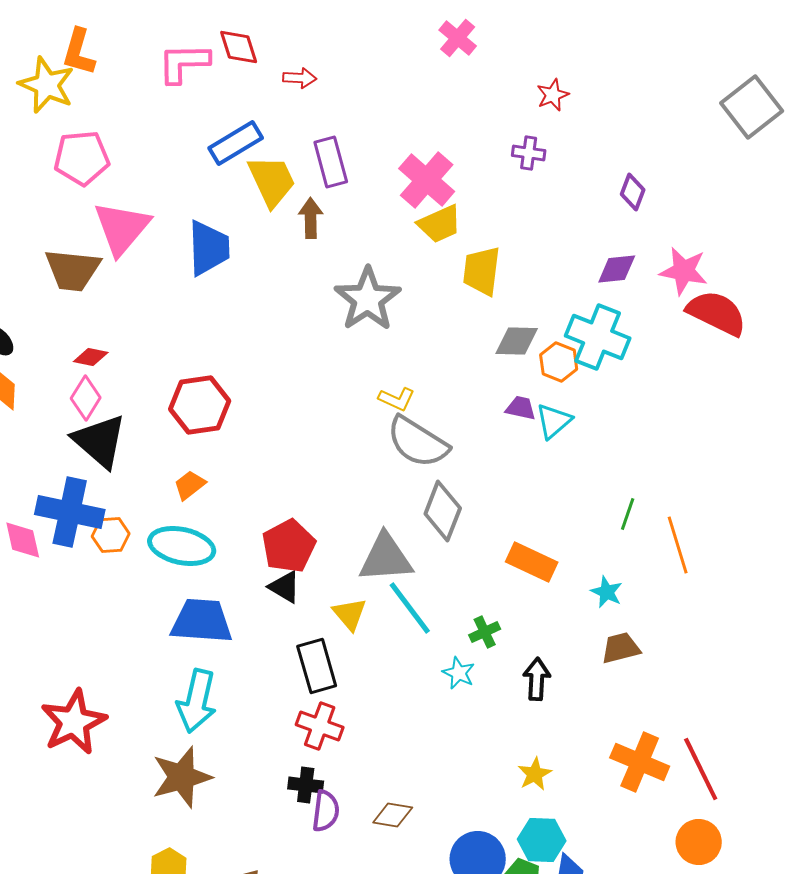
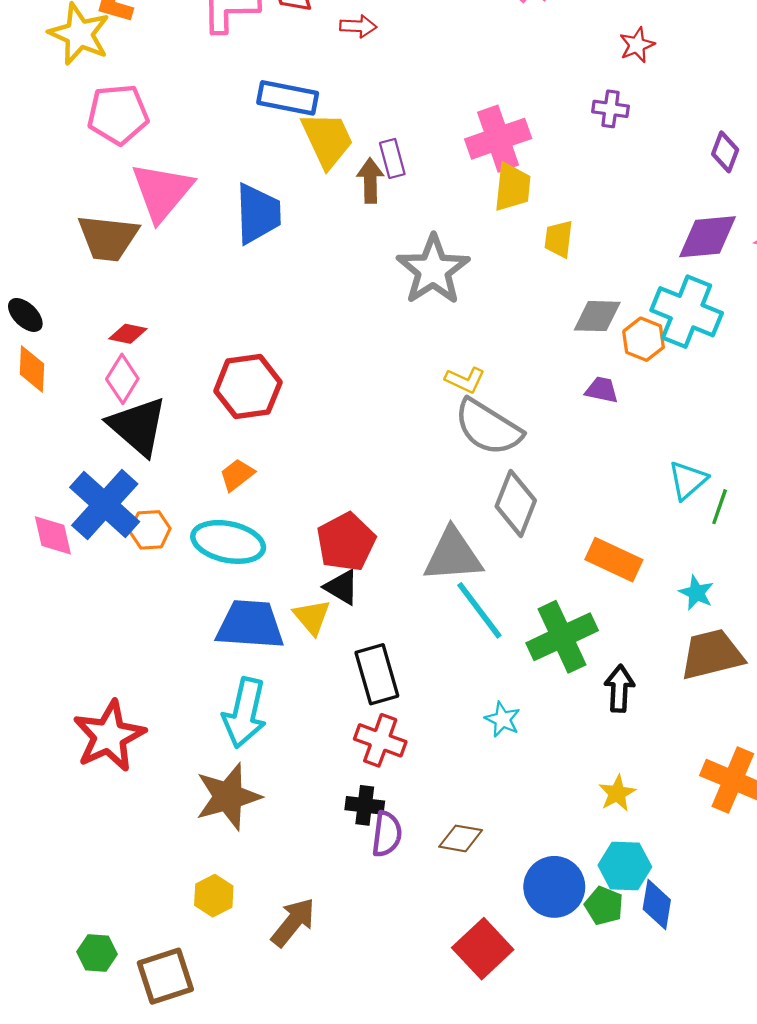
blue rectangle: (236, 143) -> (288, 98), turned 42
purple rectangle: (331, 162) -> (392, 158), moved, size x0.7
pink cross: (427, 180) -> (498, 139), turned 30
yellow trapezoid: (440, 224) -> (512, 187), turned -60
purple diamond: (617, 269) -> (707, 237), size x1.4
yellow trapezoid: (482, 271) -> (559, 239), size x0.7
cyan triangle: (554, 421) -> (688, 480), moved
blue cross: (70, 512) -> (105, 505), turned 30
yellow triangle: (350, 614) -> (312, 617), moved
green cross: (485, 632) -> (562, 637), size x2.0
brown trapezoid: (621, 648) -> (712, 654), size x1.5
cyan star: (459, 673) -> (503, 719), moved

